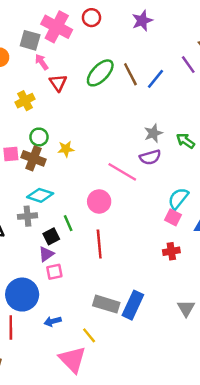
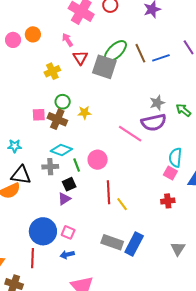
gray square: (30, 40) -> (104, 67), moved, size x1.4
blue line: (156, 79) -> (161, 58), turned 30
purple semicircle: (150, 157) -> (154, 122), size x1.4
cyan semicircle: (178, 198) -> (175, 158), turned -36
pink circle: (99, 201) -> (98, 160), moved
green line: (68, 223) -> (77, 165), moved
pink square: (54, 272) -> (68, 232), moved, turned 32
yellow line: (89, 335) -> (122, 204), moved

